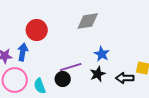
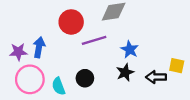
red circle: (37, 30) -> (71, 22), moved
purple line: (71, 67) -> (94, 40), moved

